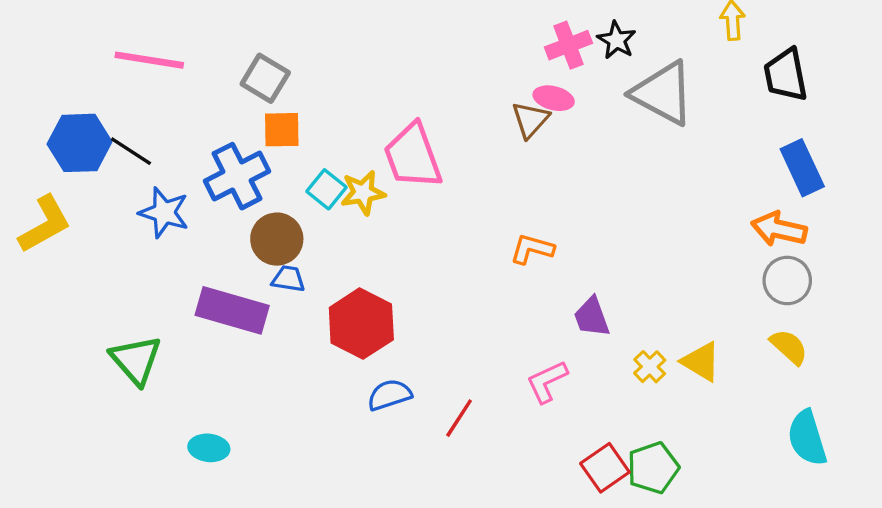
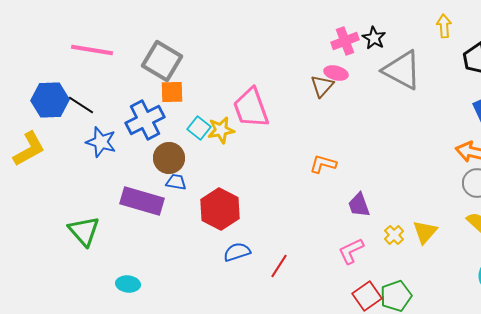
gray square: (265, 78) -> (162, 61), size x1.4
yellow triangle: (701, 362) -> (425, 232), turned 40
pink L-shape: (547, 382) -> (351, 251), moved

